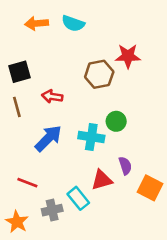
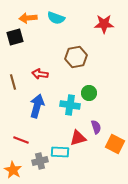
red star: (128, 56) -> (104, 24), moved
black square: (20, 72) -> (15, 37), moved
blue arrow: (48, 138) -> (37, 106), turned -30
cyan rectangle: (78, 198) -> (60, 152), turned -48

